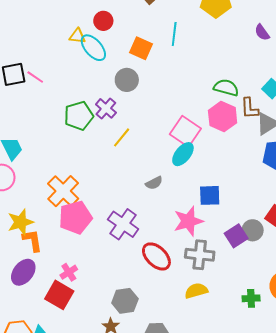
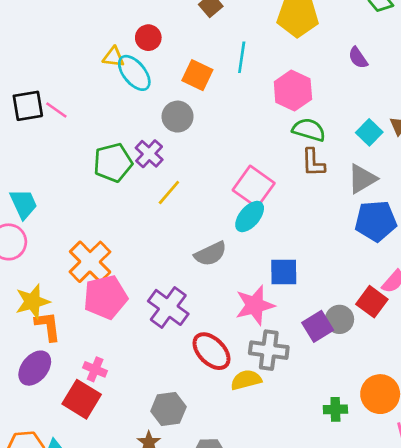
brown L-shape: (250, 108) -> (313, 163), moved
pink hexagon: (223, 117) -> (293, 90), moved
gray semicircle: (154, 183) -> (211, 254), size x1.4
pink cross: (69, 272) -> (95, 369), turned -36
yellow semicircle: (196, 291) -> (246, 380), moved

